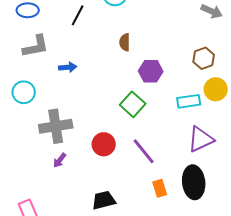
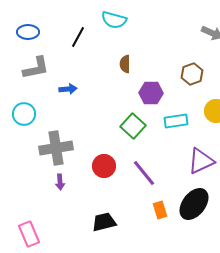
brown hexagon: (204, 58) -> (192, 74), moved
cyan rectangle: (189, 101) -> (176, 121), moved
purple arrow: (60, 160) -> (60, 182), turned -42
black ellipse: (194, 182) -> (194, 204), turned 44

